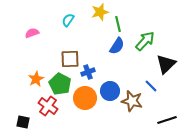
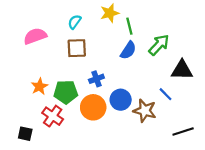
pink semicircle: (32, 33) -> (35, 36), size x1.5
brown square: (70, 59) -> (77, 48), moved
black triangle: (166, 64) -> (182, 70), turned 45
green pentagon: (60, 84) -> (66, 92), turned -30

